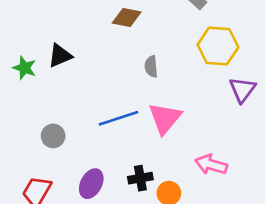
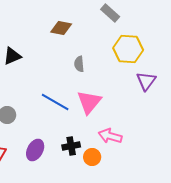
blue line: (118, 118) -> (55, 102), turned 48
pink arrow: (211, 165) -> (110, 136), moved

